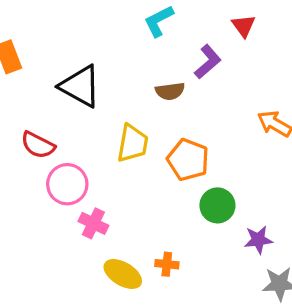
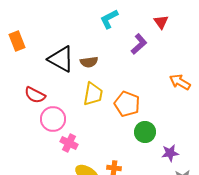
brown semicircle: (170, 91) -> (89, 62), moved

